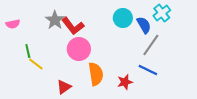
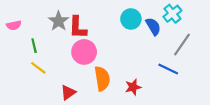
red L-shape: (73, 26) -> (78, 27), turned 40
gray line: (151, 45) -> (182, 45), moved
green line: (28, 51) -> (34, 46), moved
blue line: (148, 70) -> (168, 69), moved

